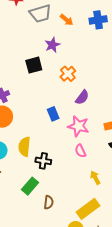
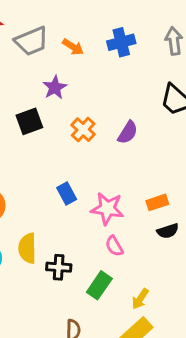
purple semicircle: (82, 97) -> (128, 132), moved
yellow arrow: (95, 178) -> (140, 299), moved, turned -112
green rectangle: (30, 186) -> (99, 285), moved

